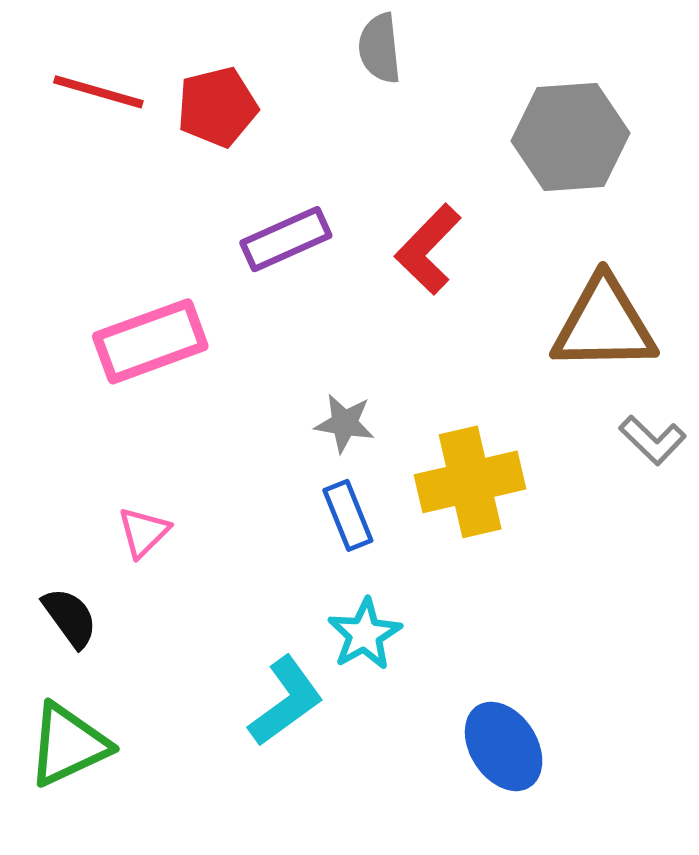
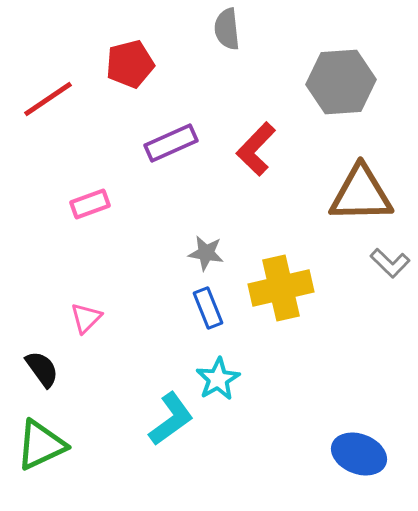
red line: (98, 92) -> (48, 99), moved, turned -50
pink rectangle: (150, 341) -> (90, 204), size x0.6
blue ellipse: (504, 746) -> (359, 454), moved, turned -36

